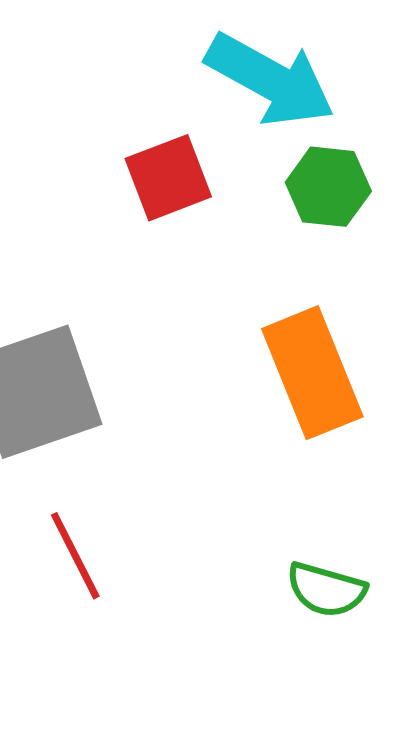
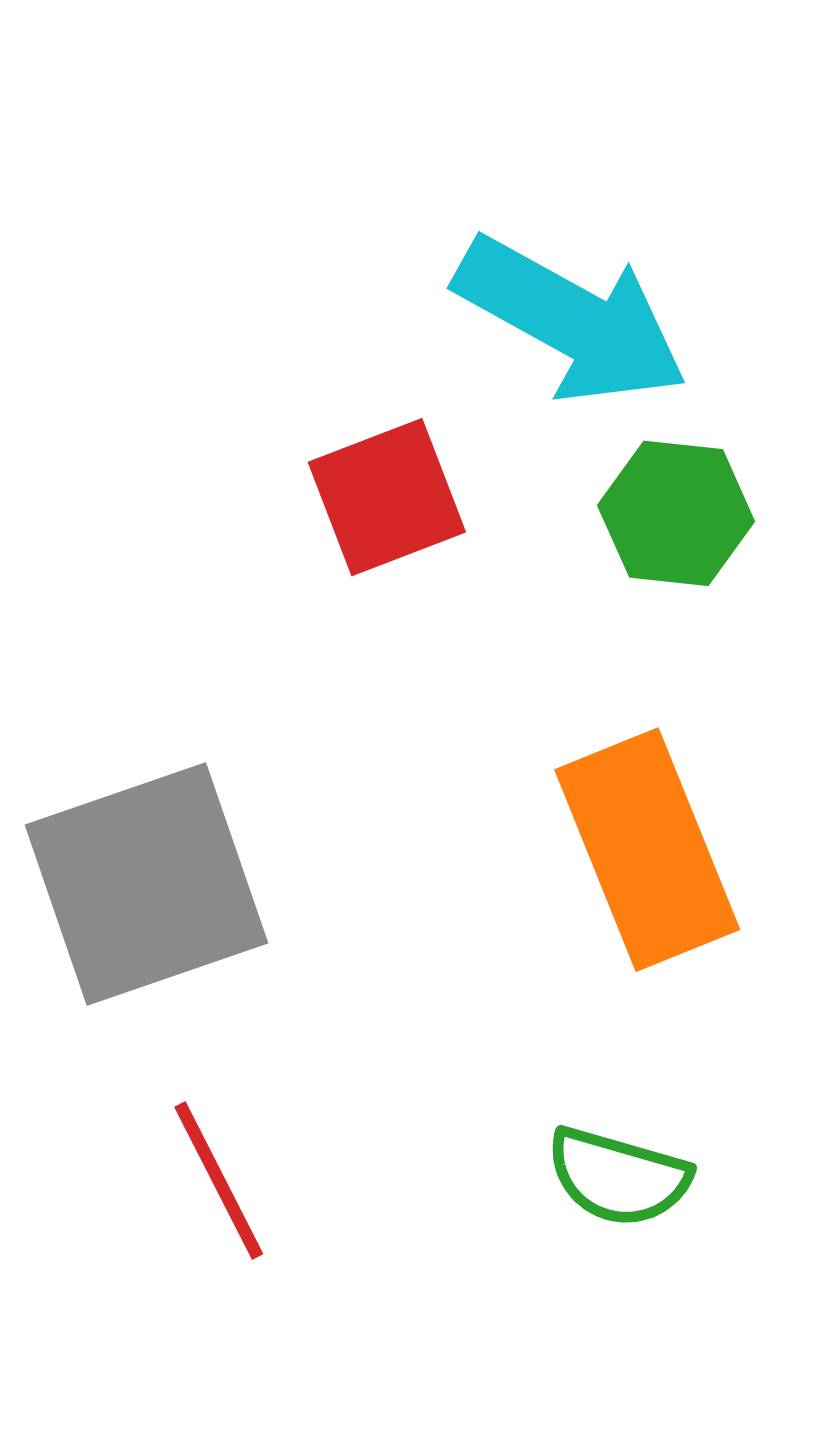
green semicircle: (326, 590) -> (618, 1177), moved

